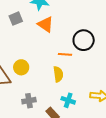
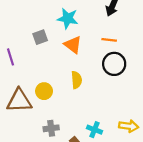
orange line: (65, 54) -> (109, 40), moved
yellow semicircle: (58, 74) -> (76, 80), moved

